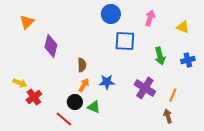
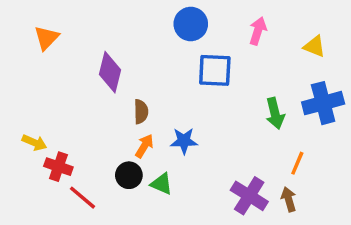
purple diamond: (51, 46) -> (110, 72), moved
green arrow: (160, 56) -> (275, 113), moved
blue cross: (188, 60) -> (323, 103), size x1.6
purple cross: (145, 88) -> (249, 196), moved
red cross: (34, 97) -> (58, 167), turned -35
red line: (64, 119) -> (82, 198), moved

